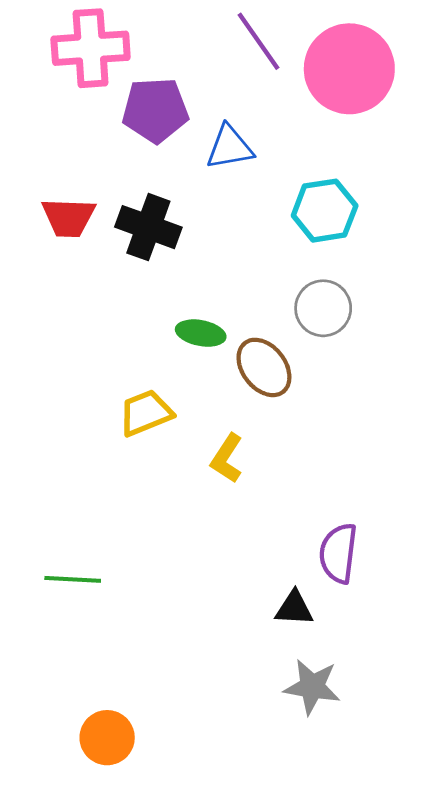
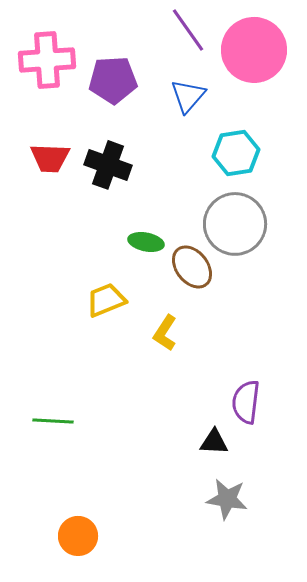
pink cross: (91, 48) -> (47, 60), moved
blue triangle: (230, 147) -> (188, 96), moved, turned -39
gray circle: (323, 308) -> (235, 224), size x1.5

